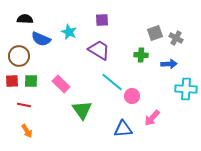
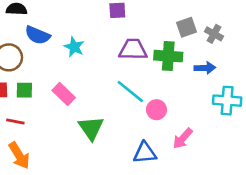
cyan star: (69, 32) -> (74, 47), moved
purple trapezoid: (99, 50) -> (133, 50), moved, turned -30
green cross: (141, 55) -> (168, 56), size x1.5
orange arrow: (27, 131) -> (19, 155), size x1.5

